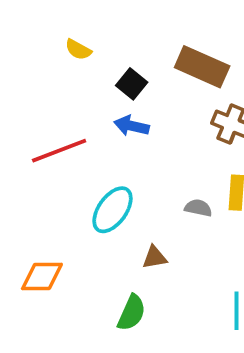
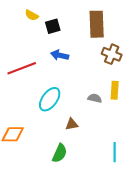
brown rectangle: (202, 67) -> (97, 24), turned 64
black square: (132, 84) -> (53, 26), moved, turned 35

